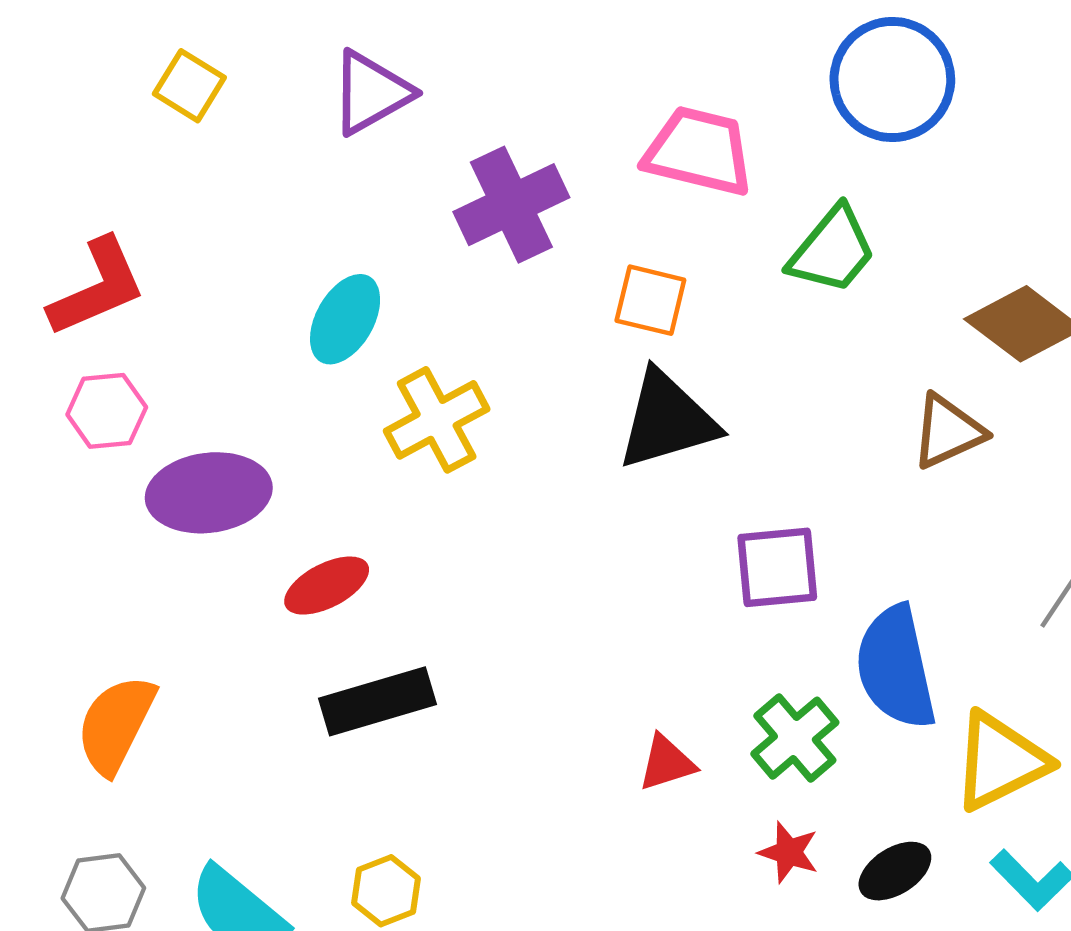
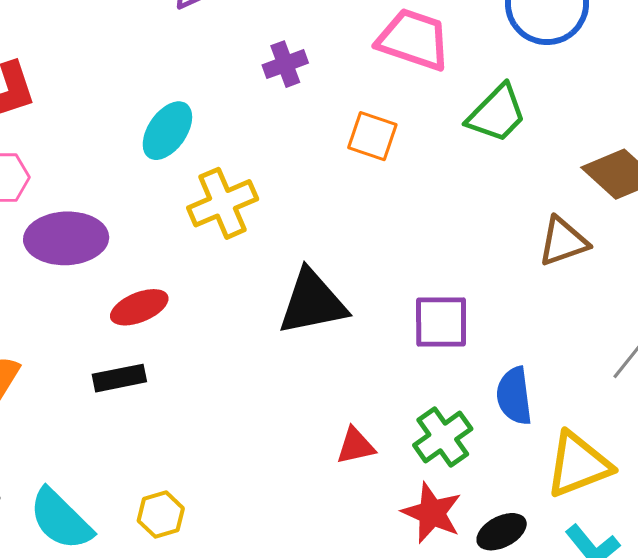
purple cross: (511, 205) -> (285, 64), size x0.6
black triangle: (667, 420) -> (312, 302), moved
blue semicircle: (896, 667) -> (514, 396), size x0.7
black rectangle: (377, 701) -> (119, 378), moved, size x0.7
red star: (789, 852) -> (432, 513), size x1.5

